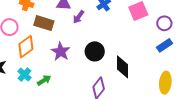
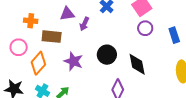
purple circle: (164, 23) -> (145, 28), moved
blue rectangle: (164, 45) -> (174, 35), turned -63

